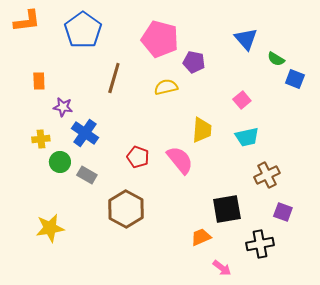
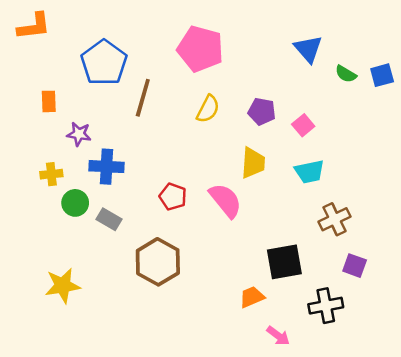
blue pentagon: (83, 30) -> (104, 63), moved
purple pentagon: (194, 62) -> (262, 111), moved
blue square: (295, 79) -> (382, 75), moved, turned -36
yellow semicircle: (166, 87) -> (208, 109), turned 130
blue cross: (85, 133) -> (106, 167), turned -32

